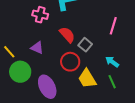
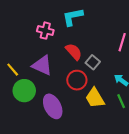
purple triangle: (37, 48) -> (42, 65), size x1.5

